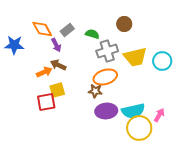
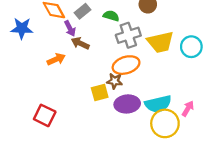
brown arrow: (58, 65) -> (80, 43), moved
yellow square: (57, 90) -> (100, 93), moved
red square: (46, 102) -> (45, 115), moved, turned 36

